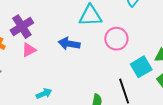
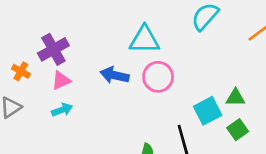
pink circle: (116, 39) -> (158, 77), moved
cyan arrow: (44, 94) -> (62, 110), moved

